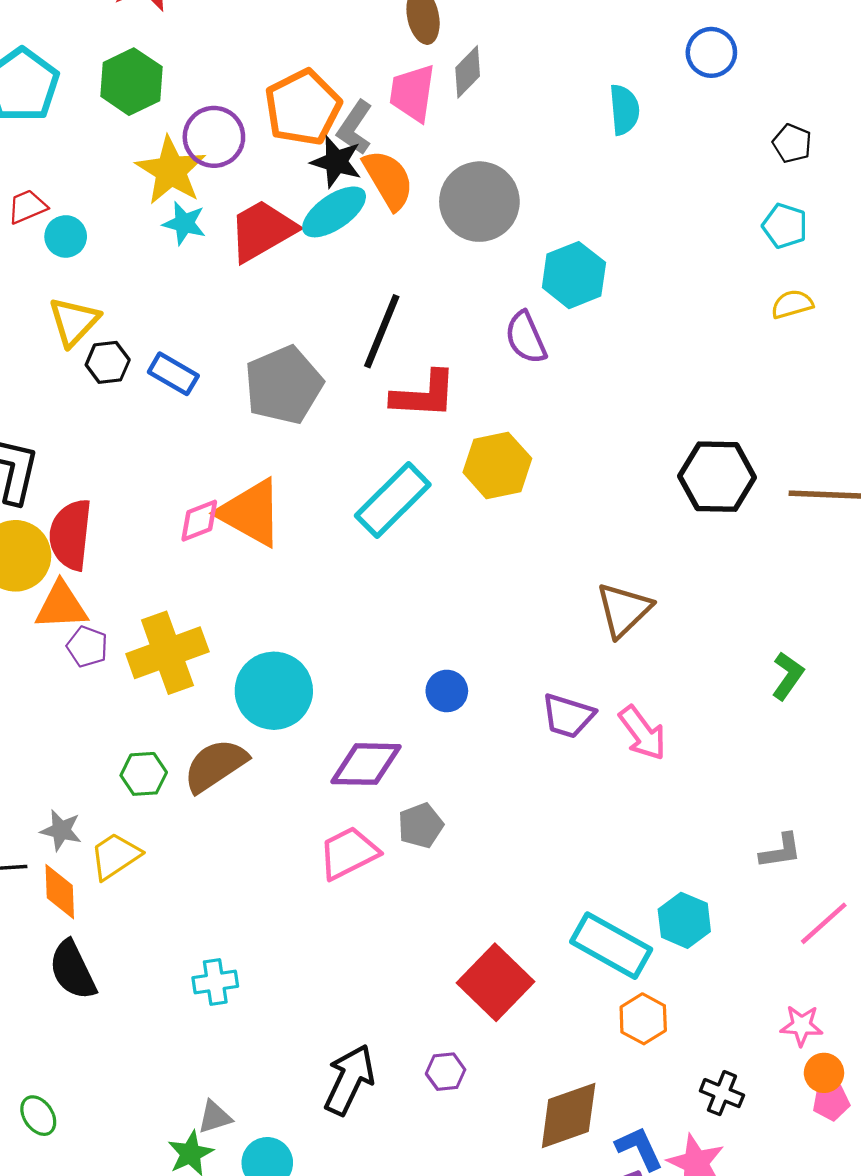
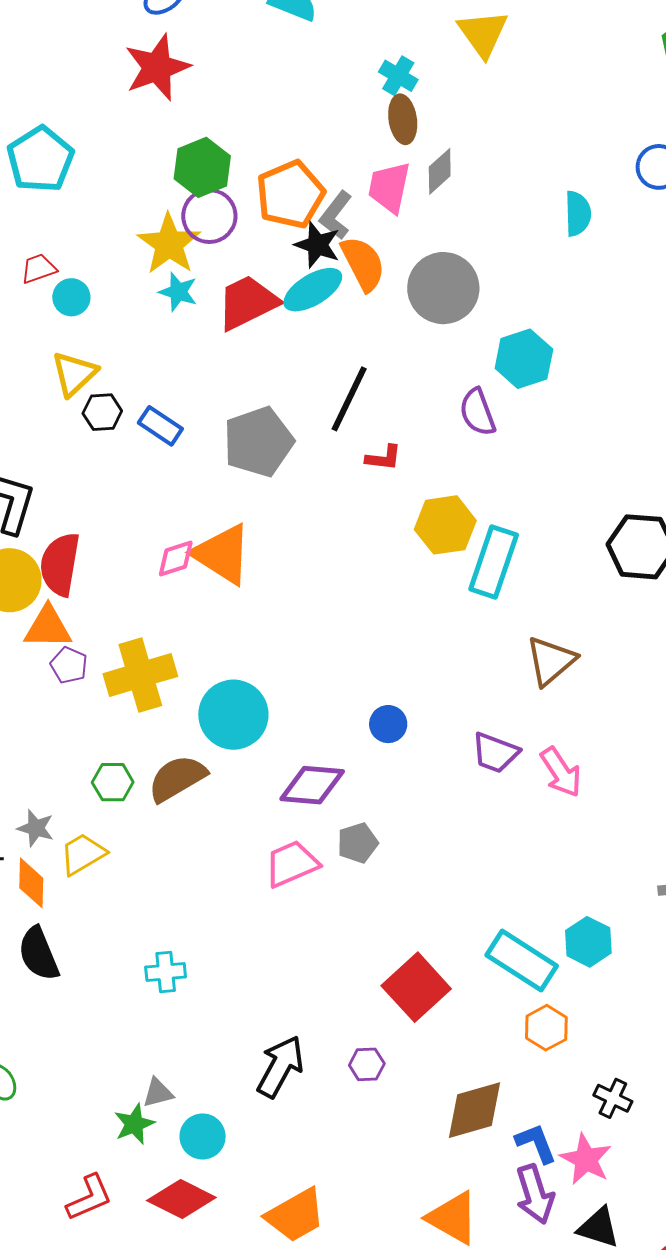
green hexagon: (131, 82) -> (202, 167), moved
red L-shape: (424, 395) -> (384, 458), size x0.6
cyan rectangle: (393, 500) -> (494, 562), moved, turned -30

